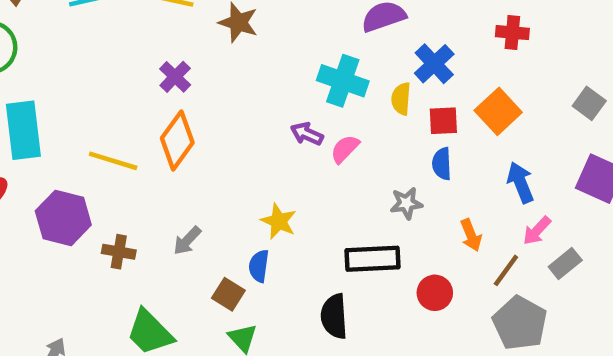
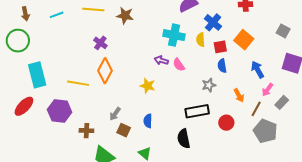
pink semicircle: (345, 149) -> (179, 65), turned -72
yellow star: (279, 221) -> (148, 86), moved
brown cross: (119, 252) -> (86, 131), moved
brown square: (228, 294) -> (124, 130), moved

